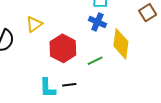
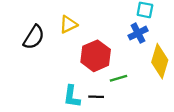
blue cross: (97, 22) -> (138, 33), turned 30
green line: (95, 61) -> (119, 78), moved

